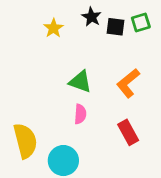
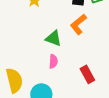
orange L-shape: (128, 83) -> (78, 24), moved

